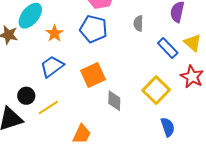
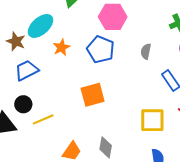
blue trapezoid: (52, 66) -> (27, 70), moved
yellow square: (156, 90) -> (152, 120), turned 36
gray diamond: (114, 101) -> (106, 147), moved

